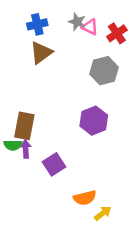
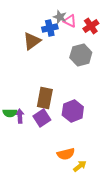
blue cross: (37, 24) -> (50, 28), moved
purple hexagon: (94, 121) -> (73, 111), moved
brown rectangle: (24, 126) -> (45, 98), moved
purple square: (54, 164) -> (42, 118), moved

